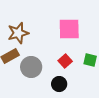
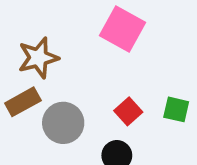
pink square: (69, 29) -> (123, 29), moved, turned 30

